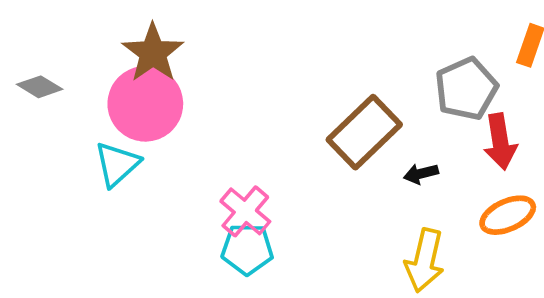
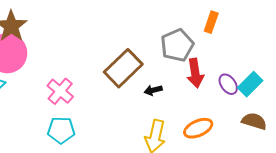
pink cross: (245, 211) -> (60, 91), moved
orange ellipse: (508, 215) -> (198, 128), moved

